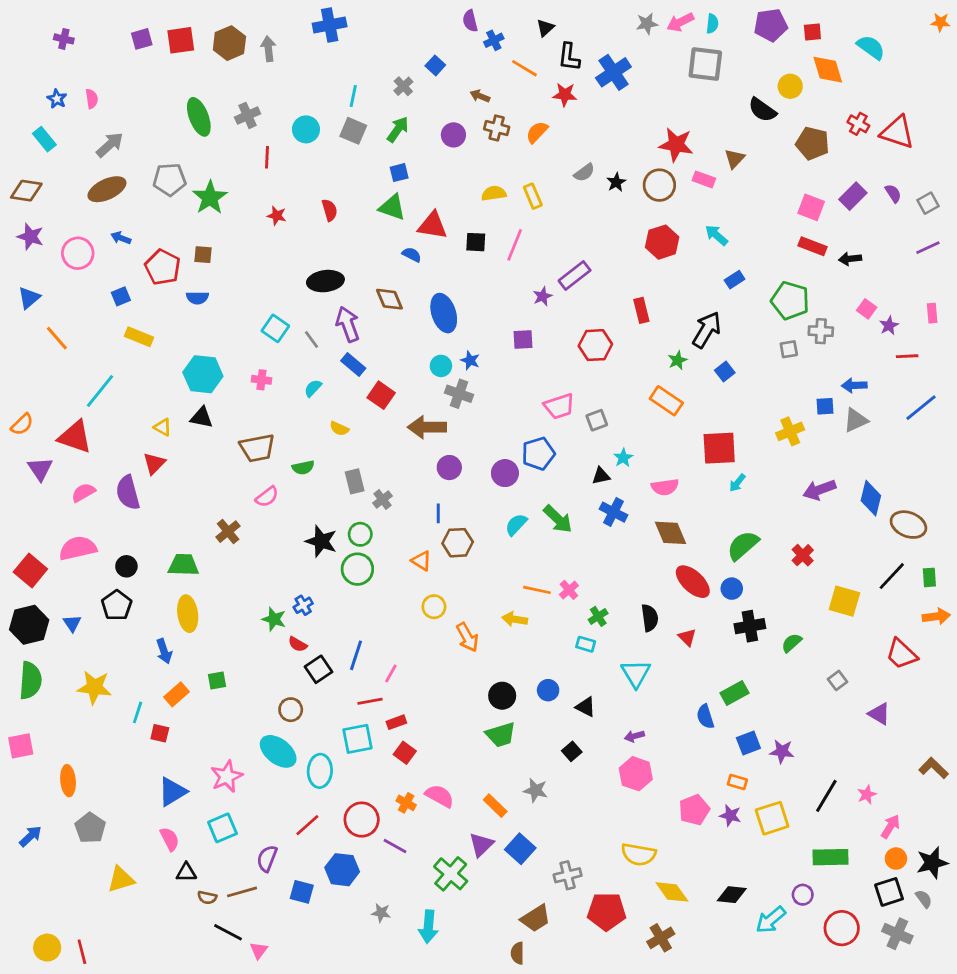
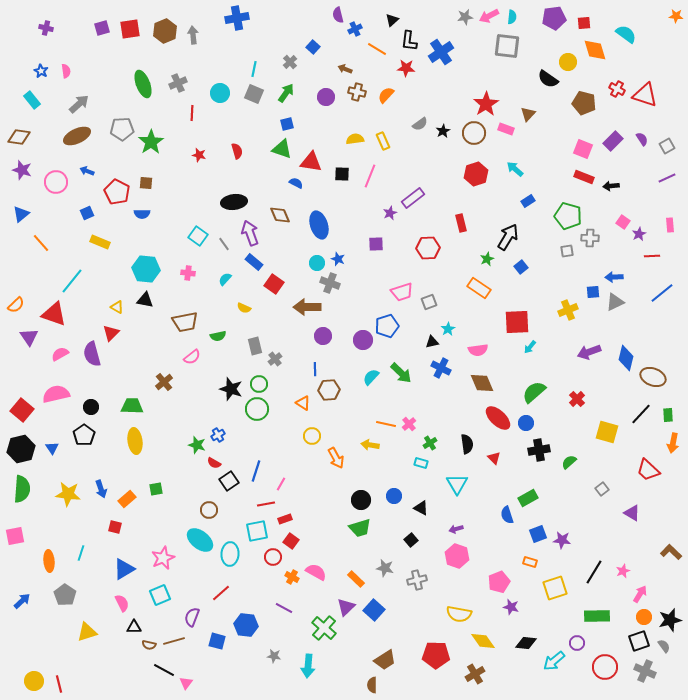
red star: (676, 145) -> (486, 104), turned 30
orange arrow: (936, 616) -> (673, 443), turned 108
blue arrow: (164, 651) -> (101, 489), moved
cyan line: (138, 712) -> (81, 553), moved
purple star: (730, 815) -> (511, 607), moved
red circle: (362, 820) -> (273, 557), moved, size x0.7
gray cross: (568, 875) -> (417, 580), moved

